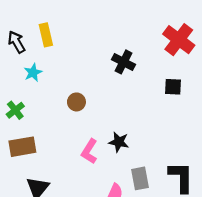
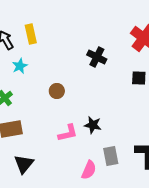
pink L-shape: (89, 151) -> (68, 133), turned -135

